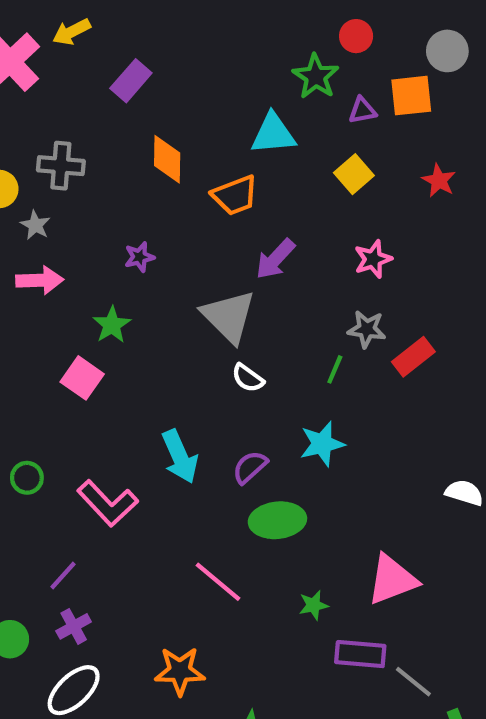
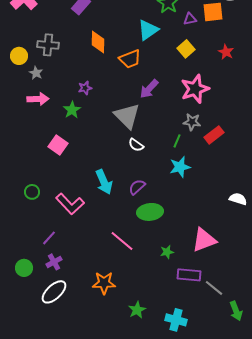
cyan triangle: (273, 134) -> (148, 30), turned -30
pink star: (373, 259) -> (195, 89), size x1.6
green star: (112, 325) -> (72, 110), moved
cyan star: (322, 444) -> (180, 167), moved

